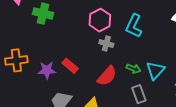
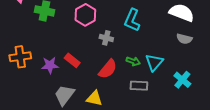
pink hexagon: (100, 20) -> (85, 15), moved
gray rectangle: (139, 94) -> (139, 86), turned -66

